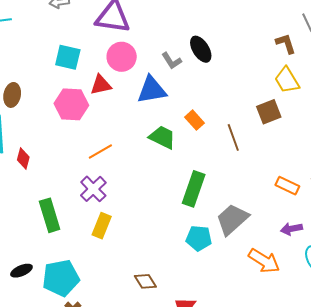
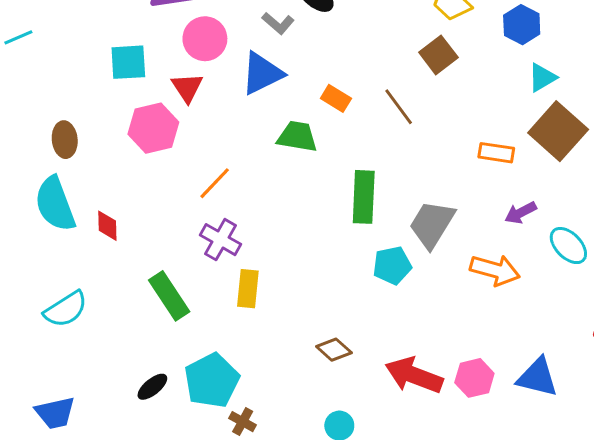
red triangle: (101, 85) -> (187, 88), turned -35

